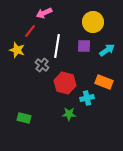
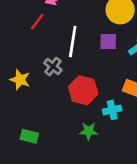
yellow star: (17, 50) -> (20, 80), moved

